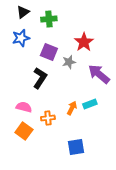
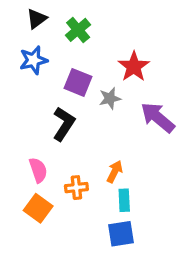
green cross: (49, 19) -> (78, 30), turned -35
cyan rectangle: (90, 104) -> (124, 200), moved, turned -72
pink semicircle: (24, 107) -> (38, 170), turned 56

